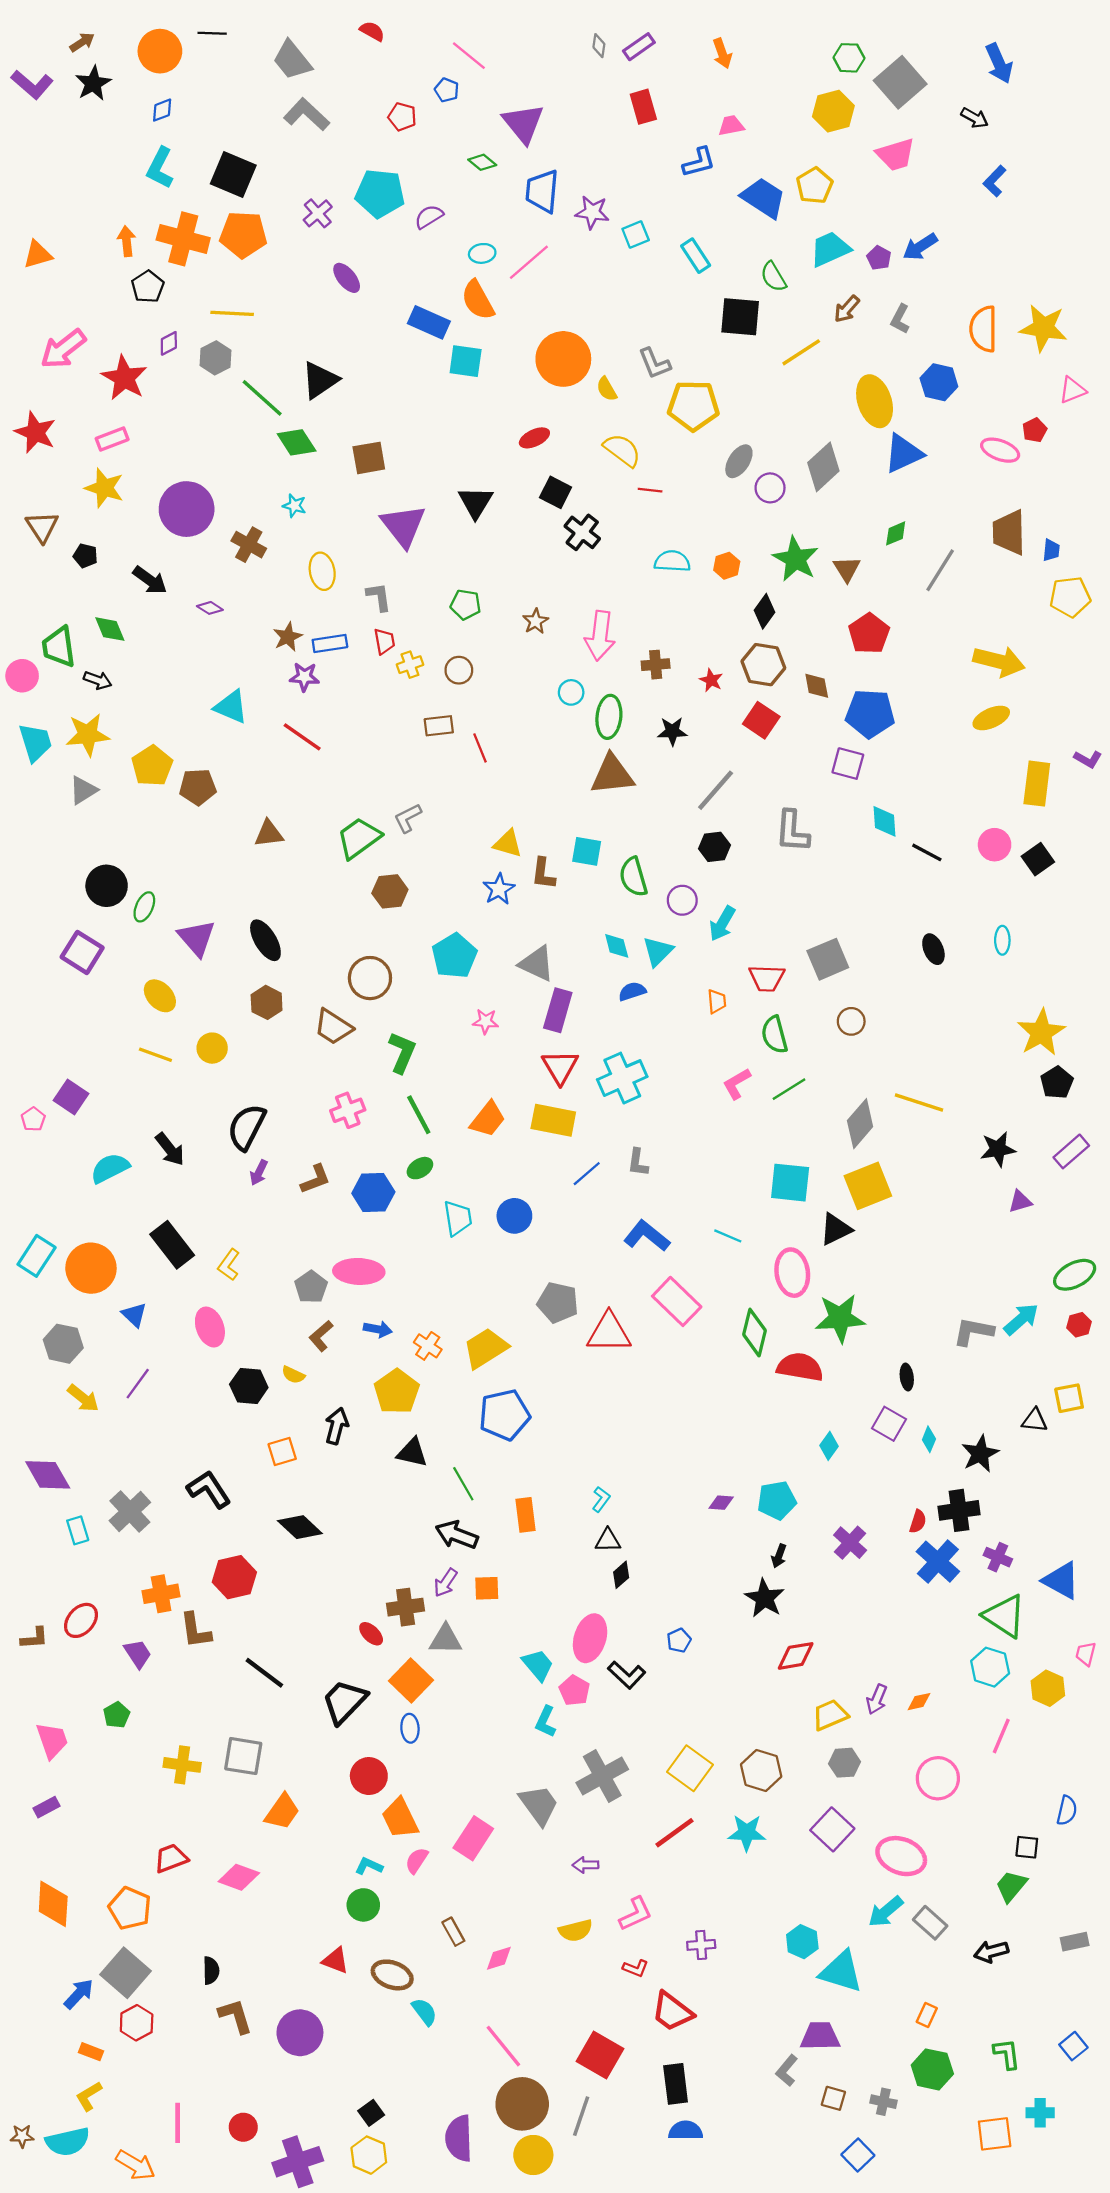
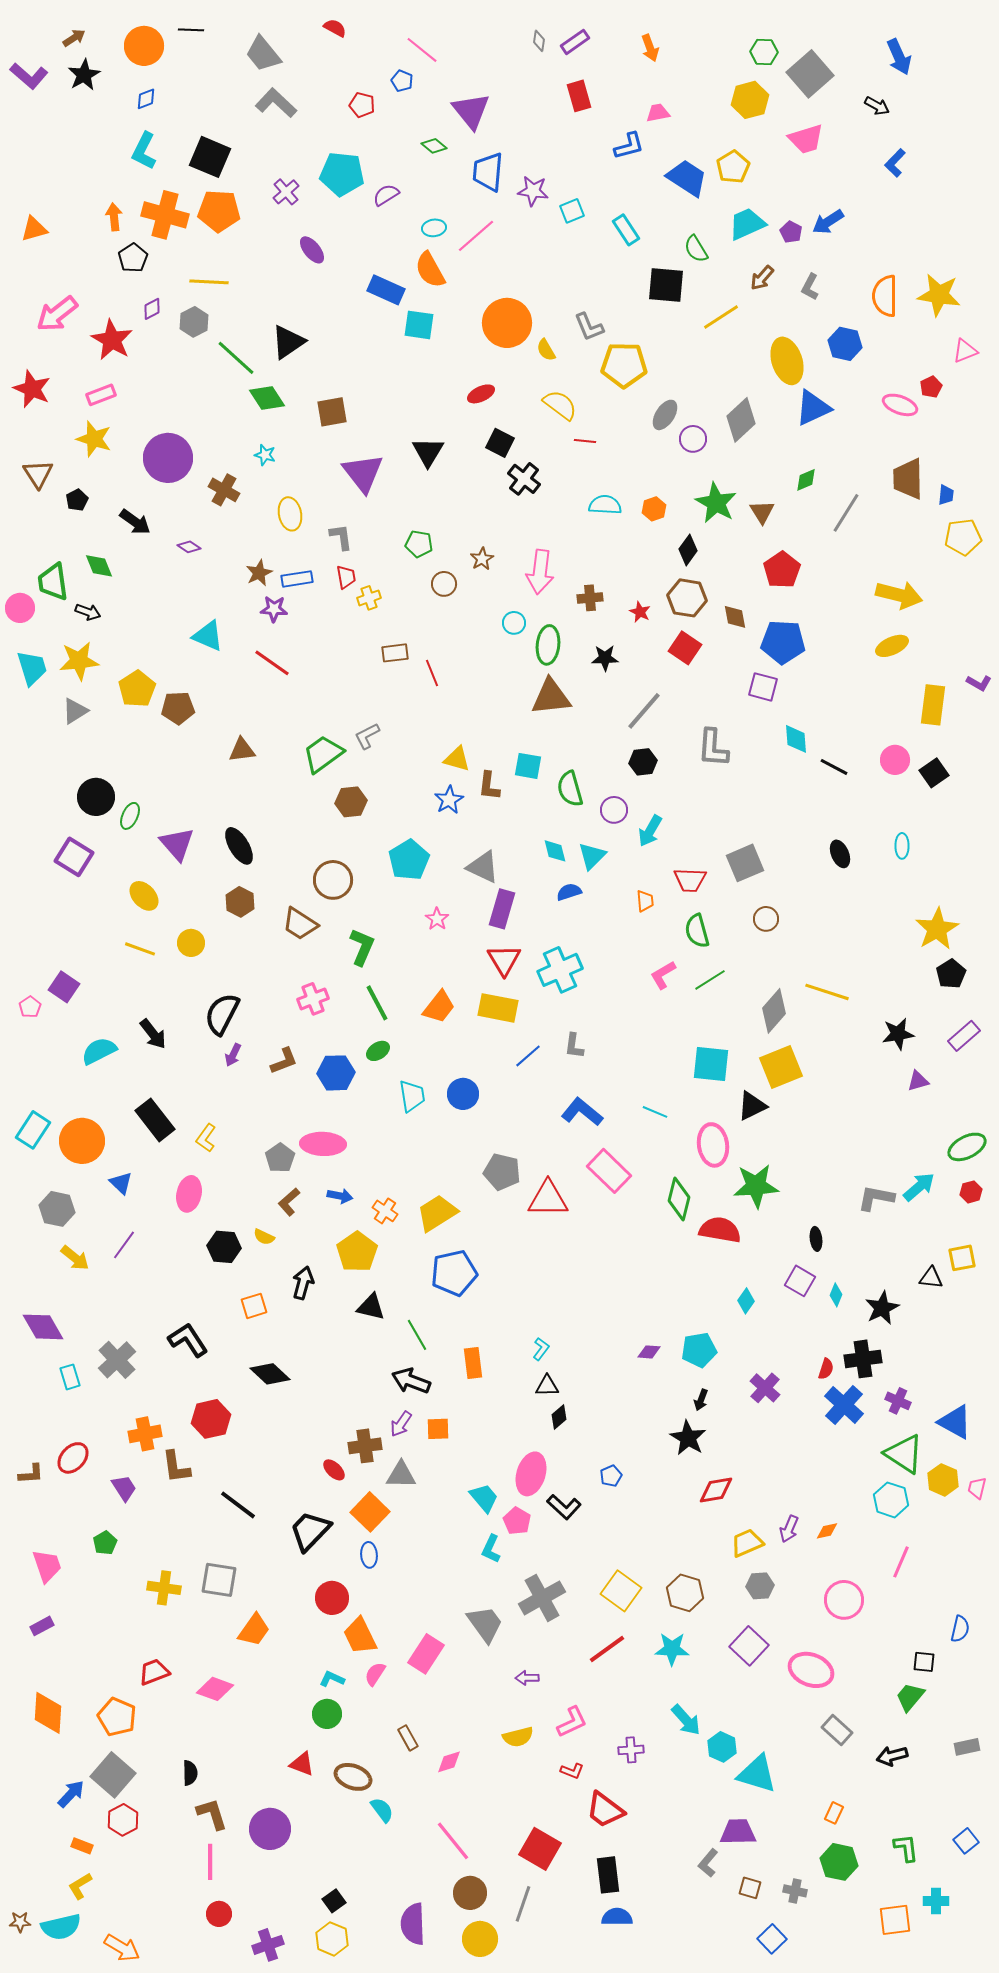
black pentagon: (85, 556) -> (77, 500), turned 30
brown circle: (459, 670) -> (444, 584), moved
pink star: (486, 1021) -> (437, 919), turned 30
pink ellipse: (210, 1327) -> (189, 1194), turned 32
yellow hexagon: (1048, 1688) -> (943, 1480), moved
cyan arrow: (886, 1912) -> (686, 1720), moved, turned -92
brown circle: (522, 2104) -> (470, 1893), size x0.7
pink line: (178, 2123) -> (210, 1862), moved
purple cross: (298, 2162) -> (268, 1945), size x0.7

